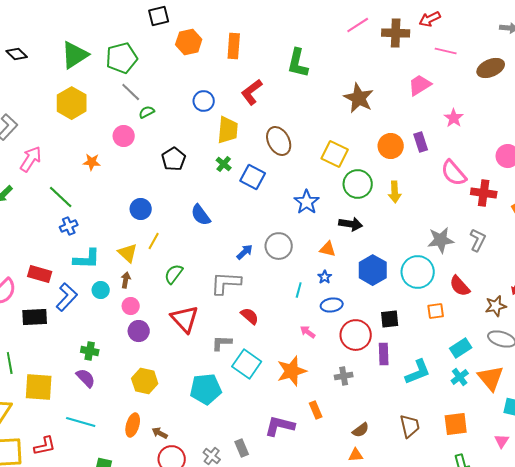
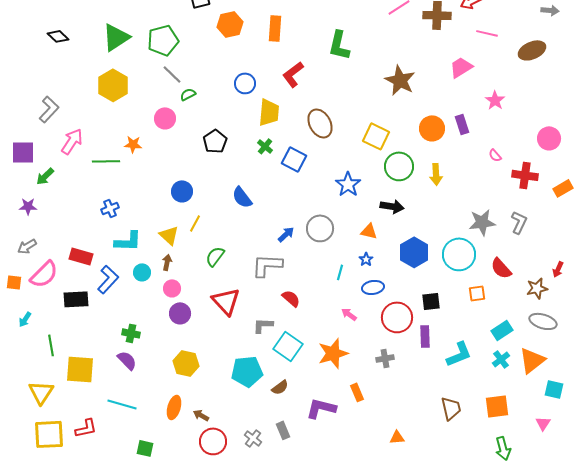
pink semicircle: (454, 173) -> (495, 155), size x0.5
green line: (61, 197) -> (106, 161), moved, turned -44
orange triangle: (491, 378) -> (532, 360), turned 32
brown semicircle: (361, 430) -> (280, 387), moved

